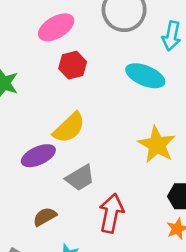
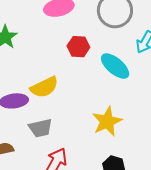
red hexagon: (73, 65) -> (78, 47), moved

